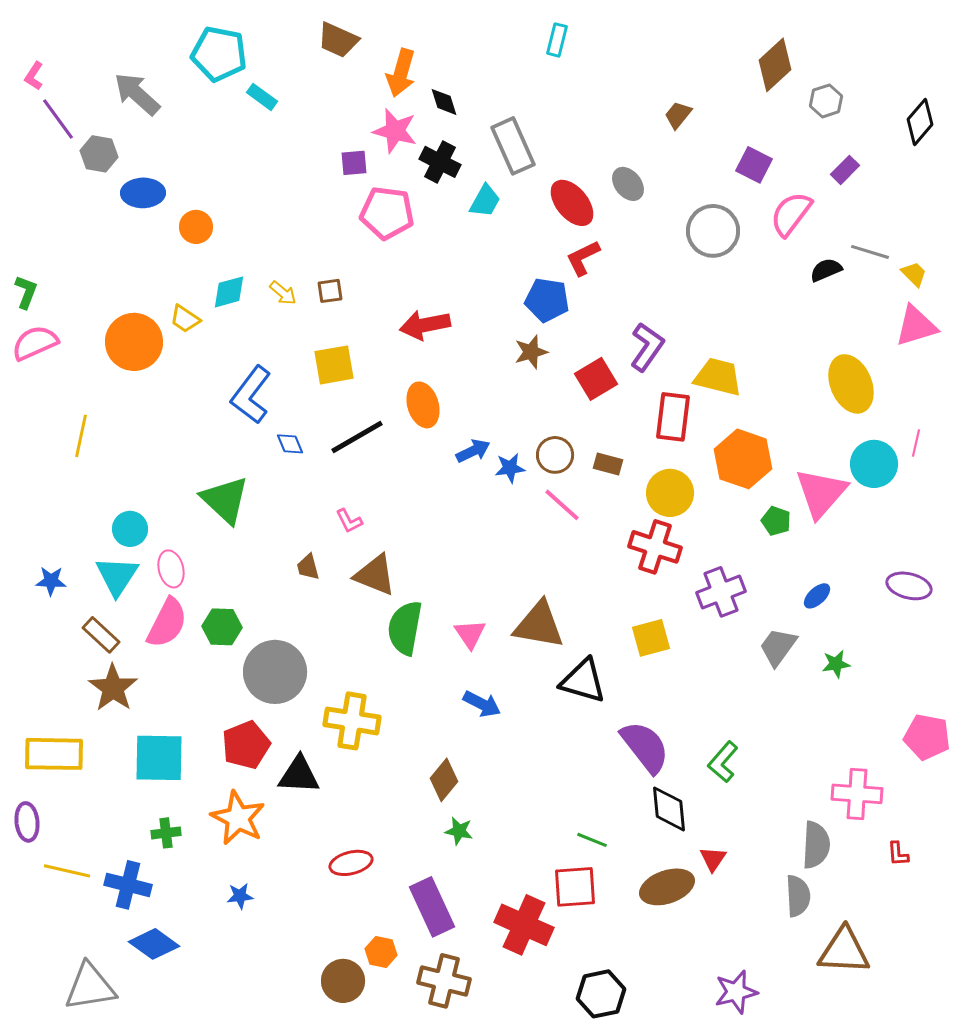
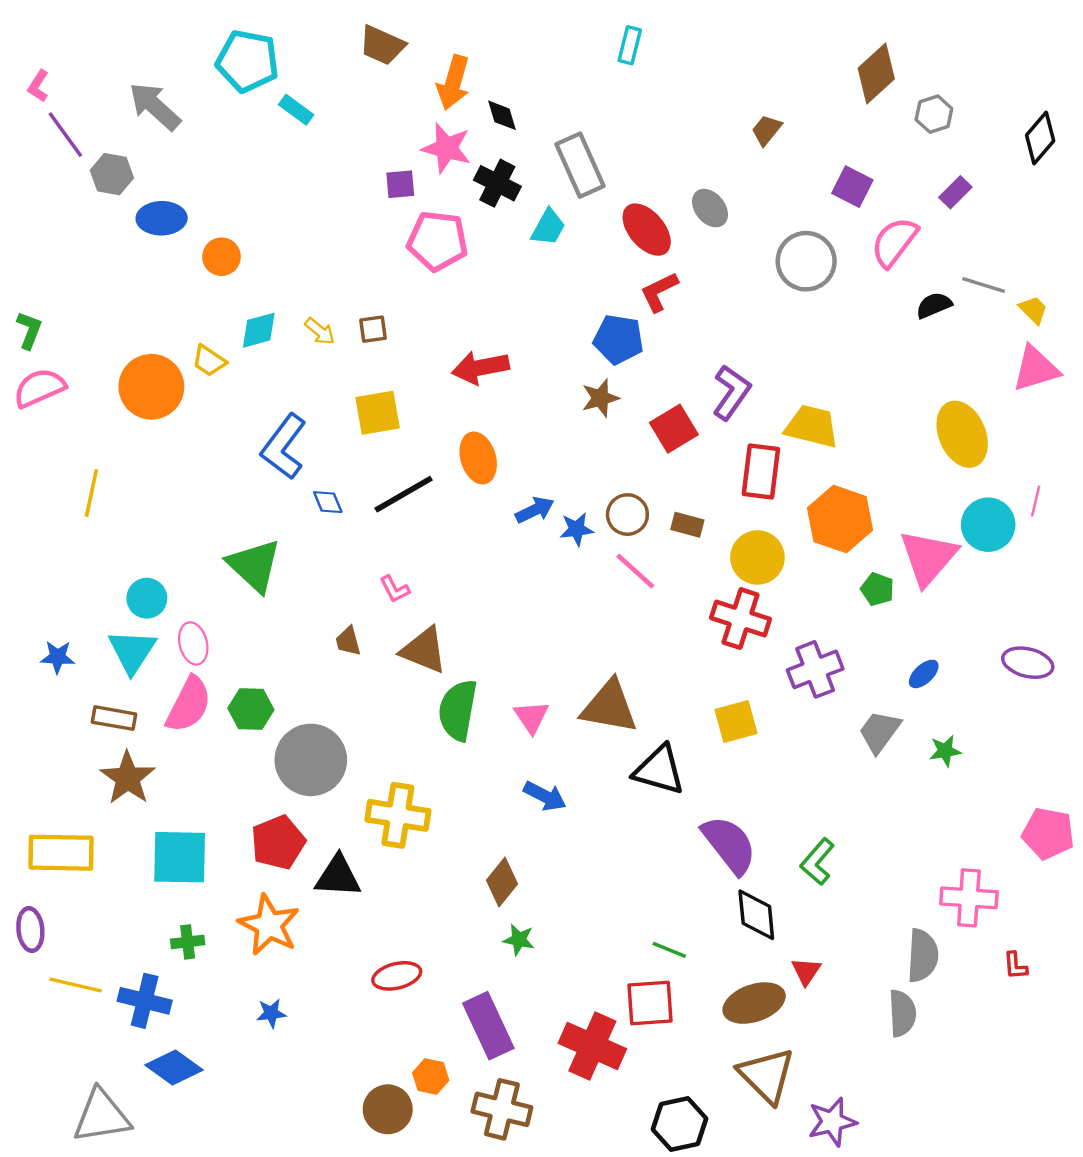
brown rectangle: (101, 635) -> (114, 718), turned -33
brown triangle: (844, 951) -> (767, 1075), moved, turned 42

